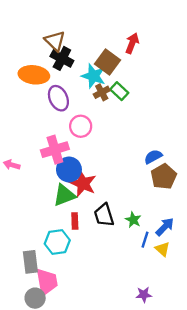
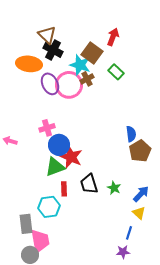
green rectangle: (119, 91) -> (116, 72), moved
pink circle: (81, 126) -> (69, 85), moved, size x1.4
pink cross: (55, 150) -> (47, 128), size x0.7
blue semicircle: (153, 157) -> (131, 134), turned 112
blue line: (145, 240) -> (129, 233), moved

